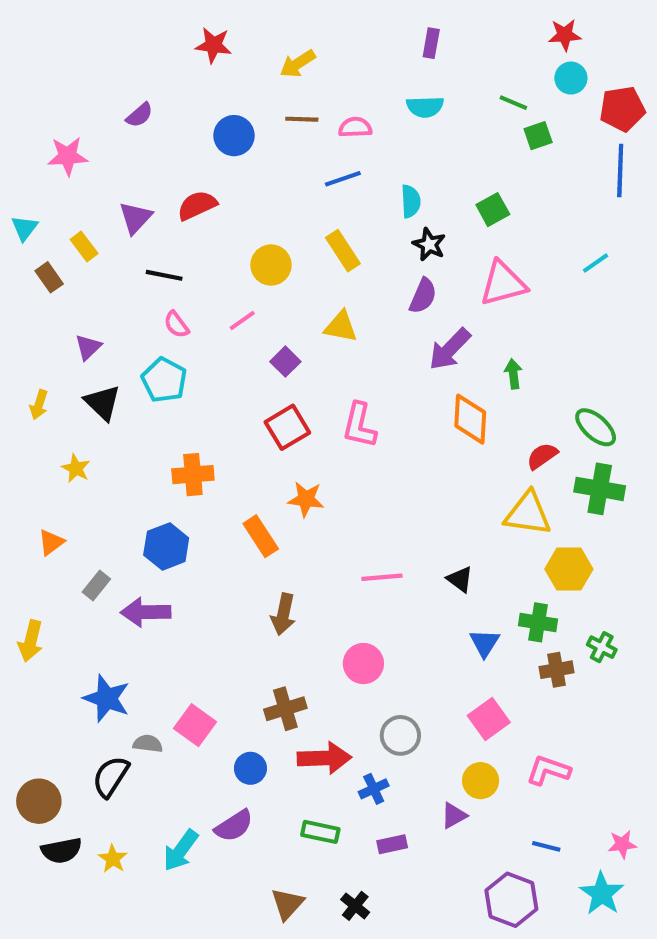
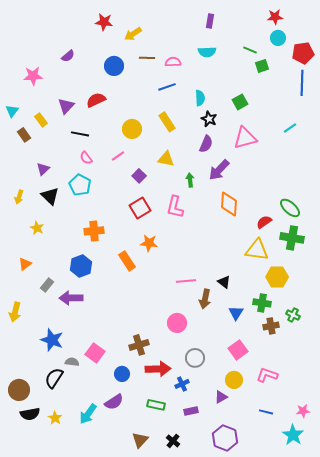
yellow arrow: (298, 64) -> (133, 34), moved
green arrow: (513, 374) -> (190, 180), moved
brown arrow: (283, 614) -> (205, 299), moved
purple hexagon: (511, 900) -> (225, 438), moved

